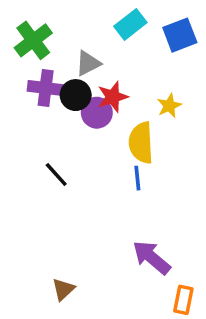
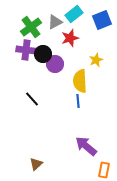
green cross: (33, 40) -> (31, 27), moved
gray triangle: (88, 63) -> (55, 22), moved
red star: (113, 97) -> (70, 38), moved

